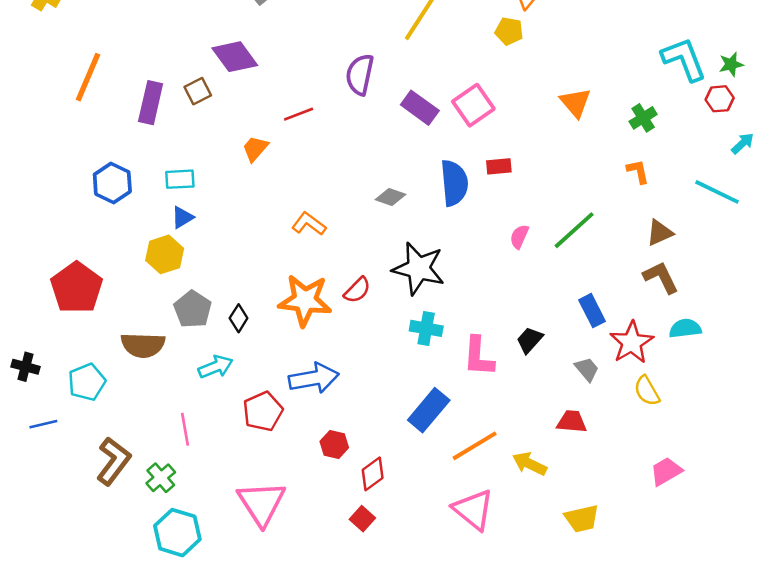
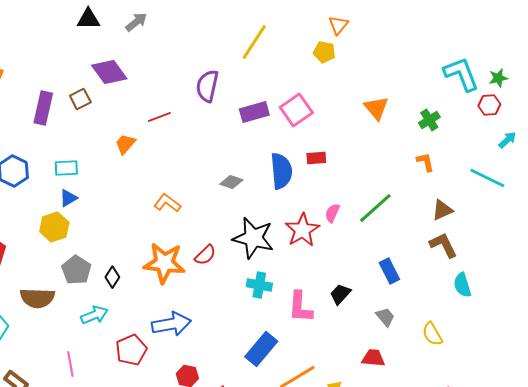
purple rectangle: (420, 108) -> (254, 112), turned -52
cyan semicircle: (685, 328) -> (462, 285), turned -100
red star: (632, 342) -> (302, 230), moved

